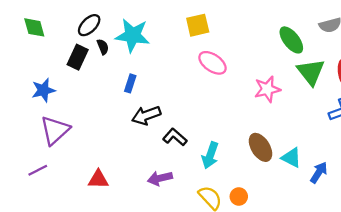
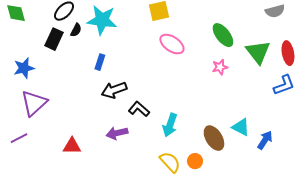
green ellipse: (291, 40) -> (223, 35), moved
black semicircle: (103, 47) -> (76, 30), turned 48
pink star: (267, 89) -> (220, 67), size x0.7
brown ellipse: (260, 147) -> (214, 138), moved
purple arrow: (160, 178) -> (117, 133), moved

